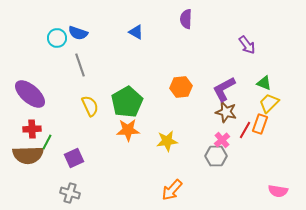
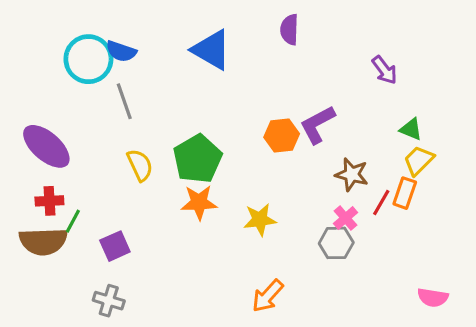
blue triangle: (136, 32) -> (212, 50), size x1.8
cyan circle: (57, 38) -> (88, 59), size x1.6
purple L-shape: (224, 89) -> (317, 125), moved

